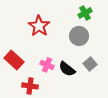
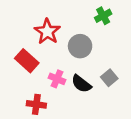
gray circle: (79, 36) -> (80, 46), moved
red rectangle: (14, 60) -> (27, 61), moved

